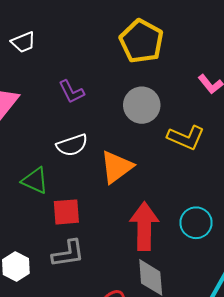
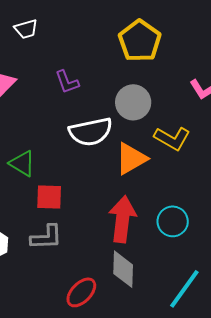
white semicircle: (72, 145) -> (91, 132), moved, size x1.4
orange triangle: (116, 167) -> (131, 159), moved

